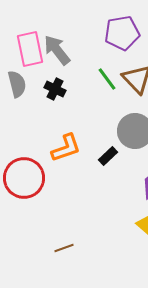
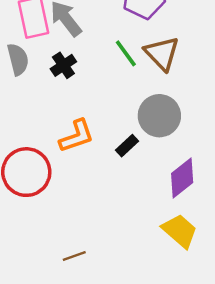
black cross: (55, 89) -> (63, 65), turned 30

